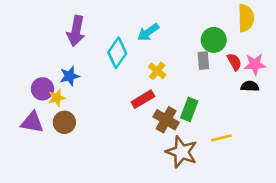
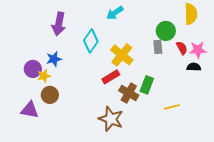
cyan arrow: (148, 32) -> (115, 13), moved
yellow cross: (157, 71) -> (122, 55), size x1.6
purple triangle: (32, 122) -> (30, 110), moved
brown star: (182, 152) -> (111, 119), moved

